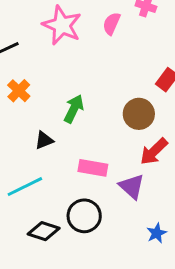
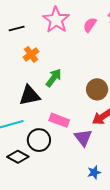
orange cross: (19, 91) -> (31, 54), moved
black triangle: (44, 140) -> (30, 95), size x1.6
black circle: (84, 216) -> (39, 140), moved

